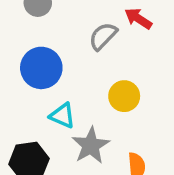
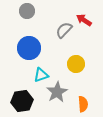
cyan triangle: (62, 116) -> (41, 75), turned -42

